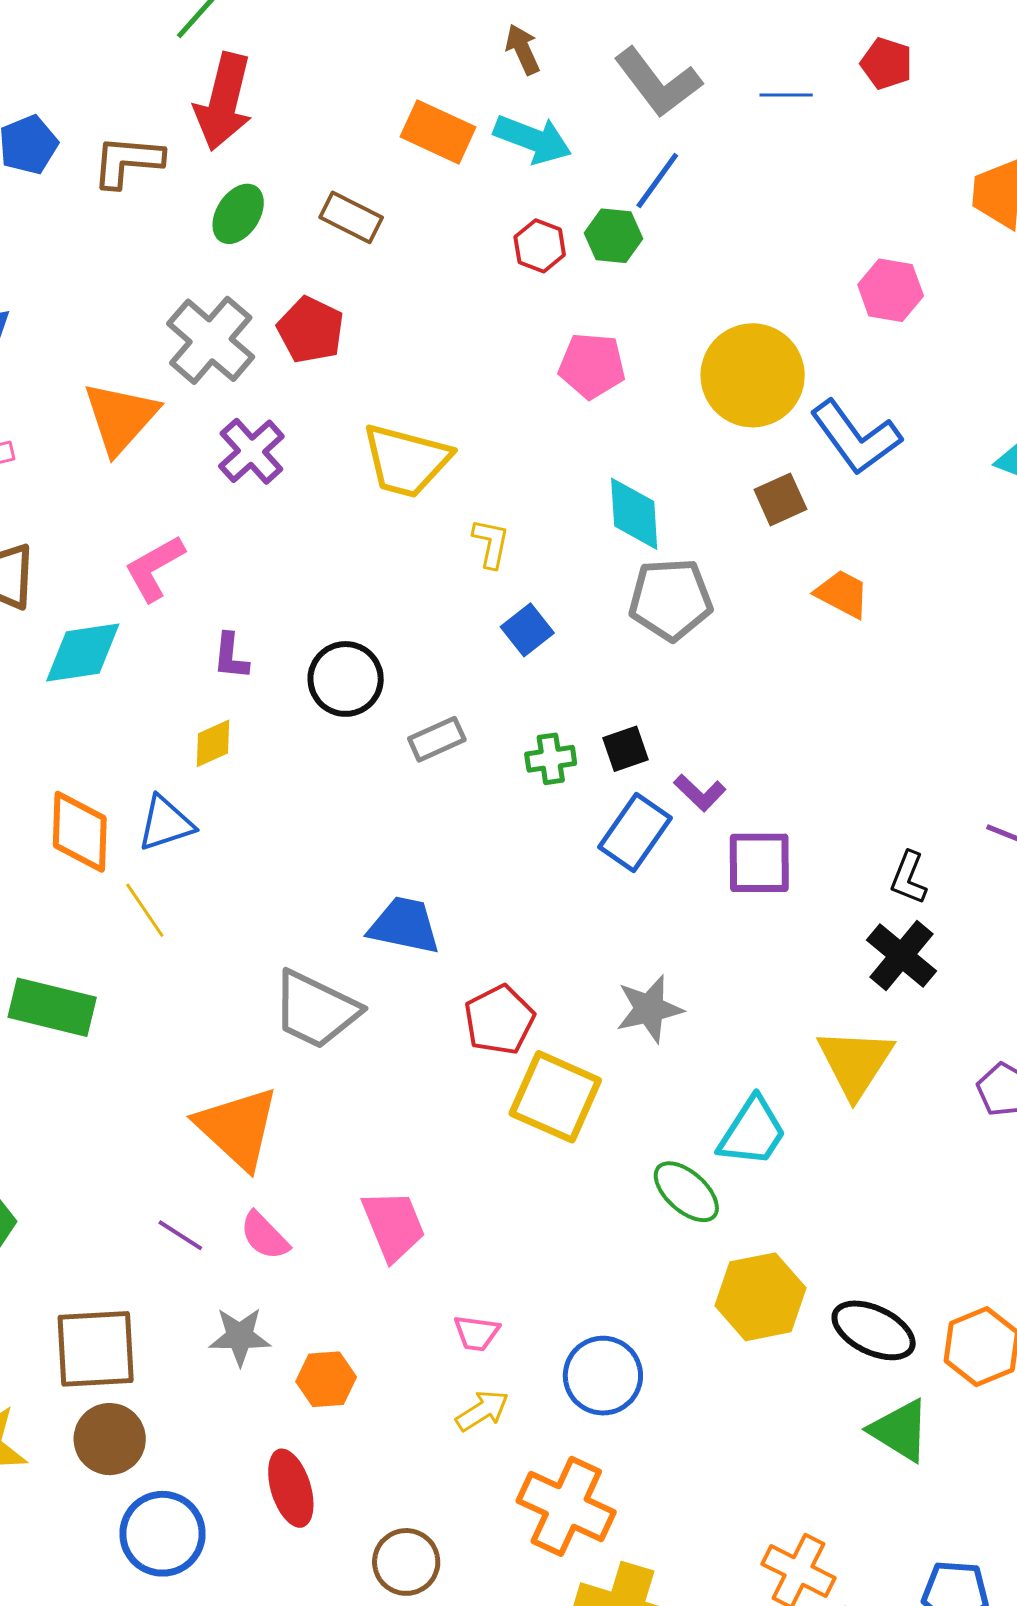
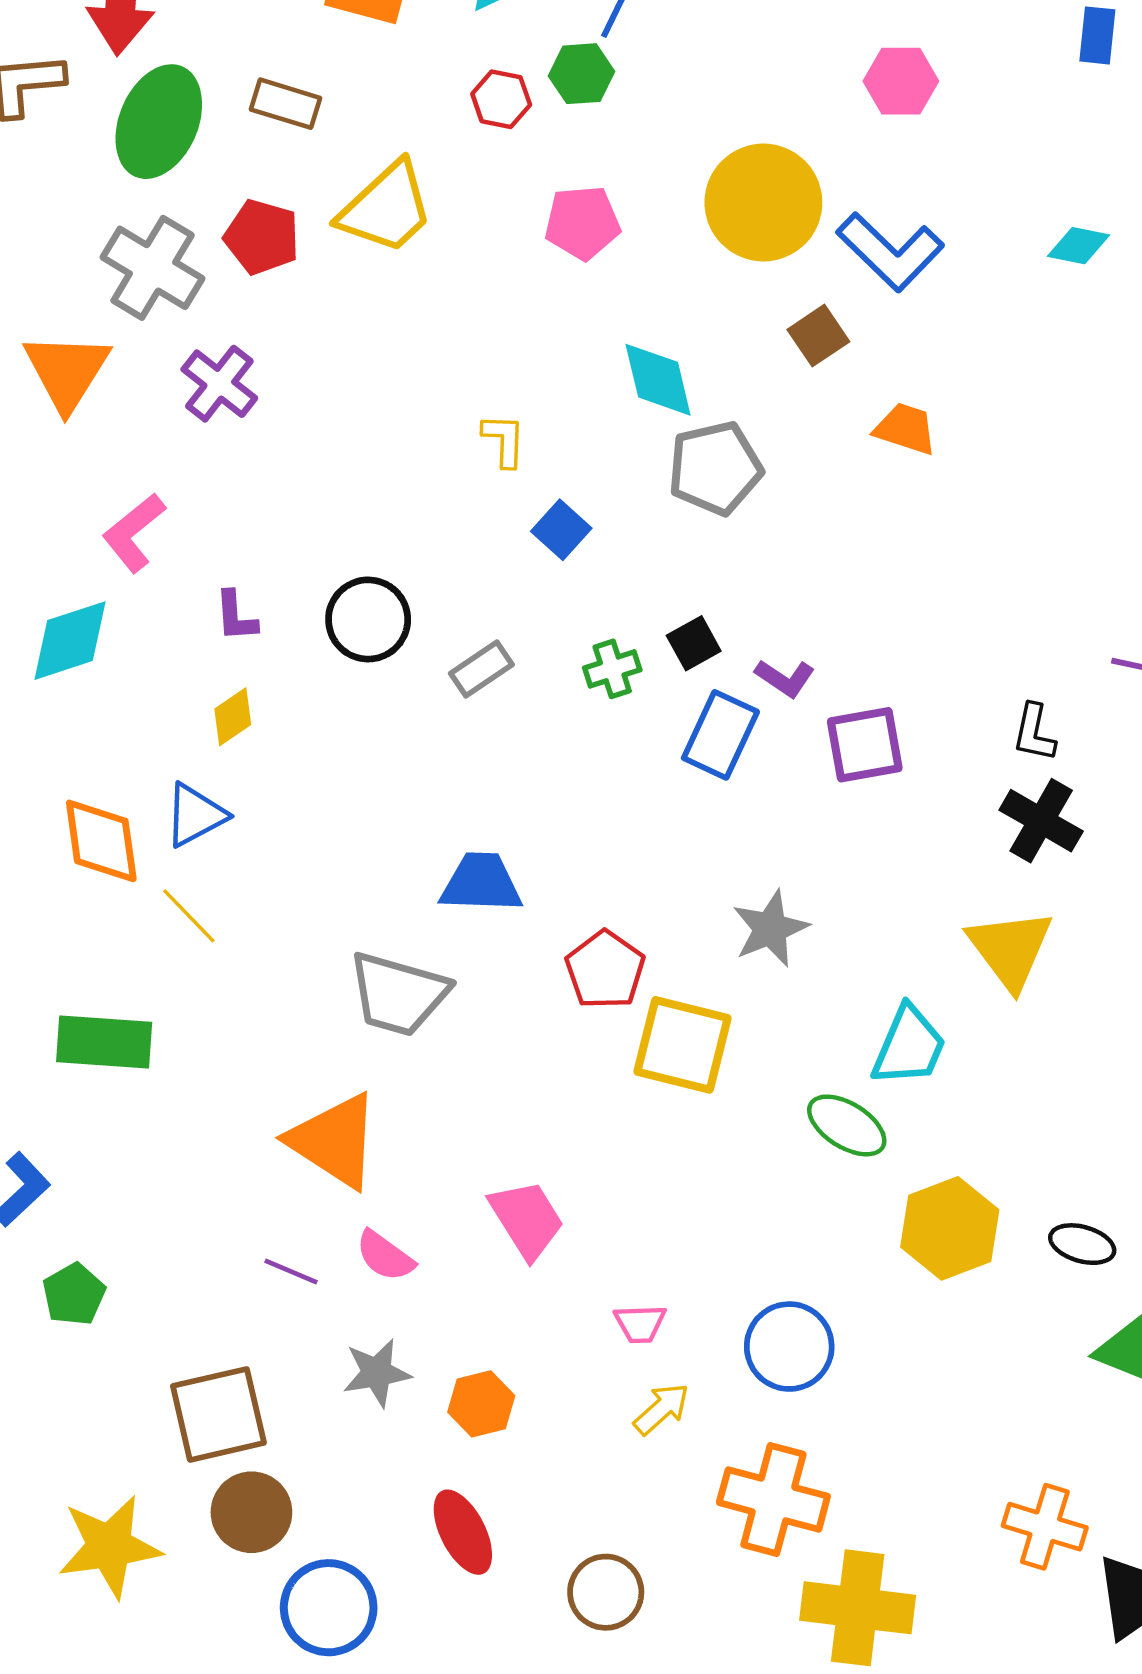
green ellipse: (238, 214) -> (159, 122), size x1.6
yellow trapezoid: (406, 461) -> (386, 208), moved, turned -48
black ellipse: (874, 1330) -> (1082, 1244), size x0.7

